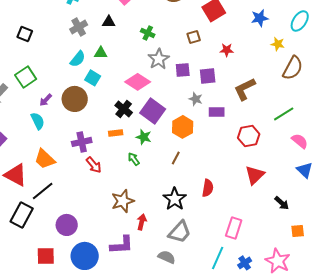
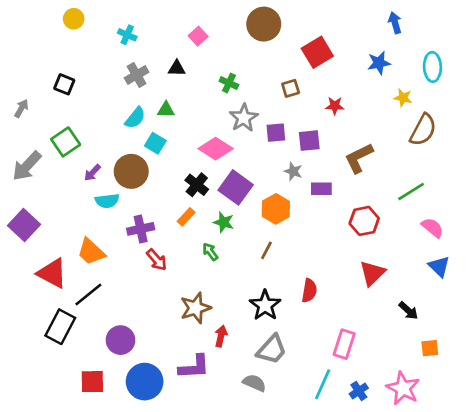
cyan ellipse: (300, 21) -> (432, 67), turned -35
cyan semicircle: (38, 121) -> (107, 201), moved, turned 108
orange rectangle: (116, 133) -> (186, 217), turned -40

